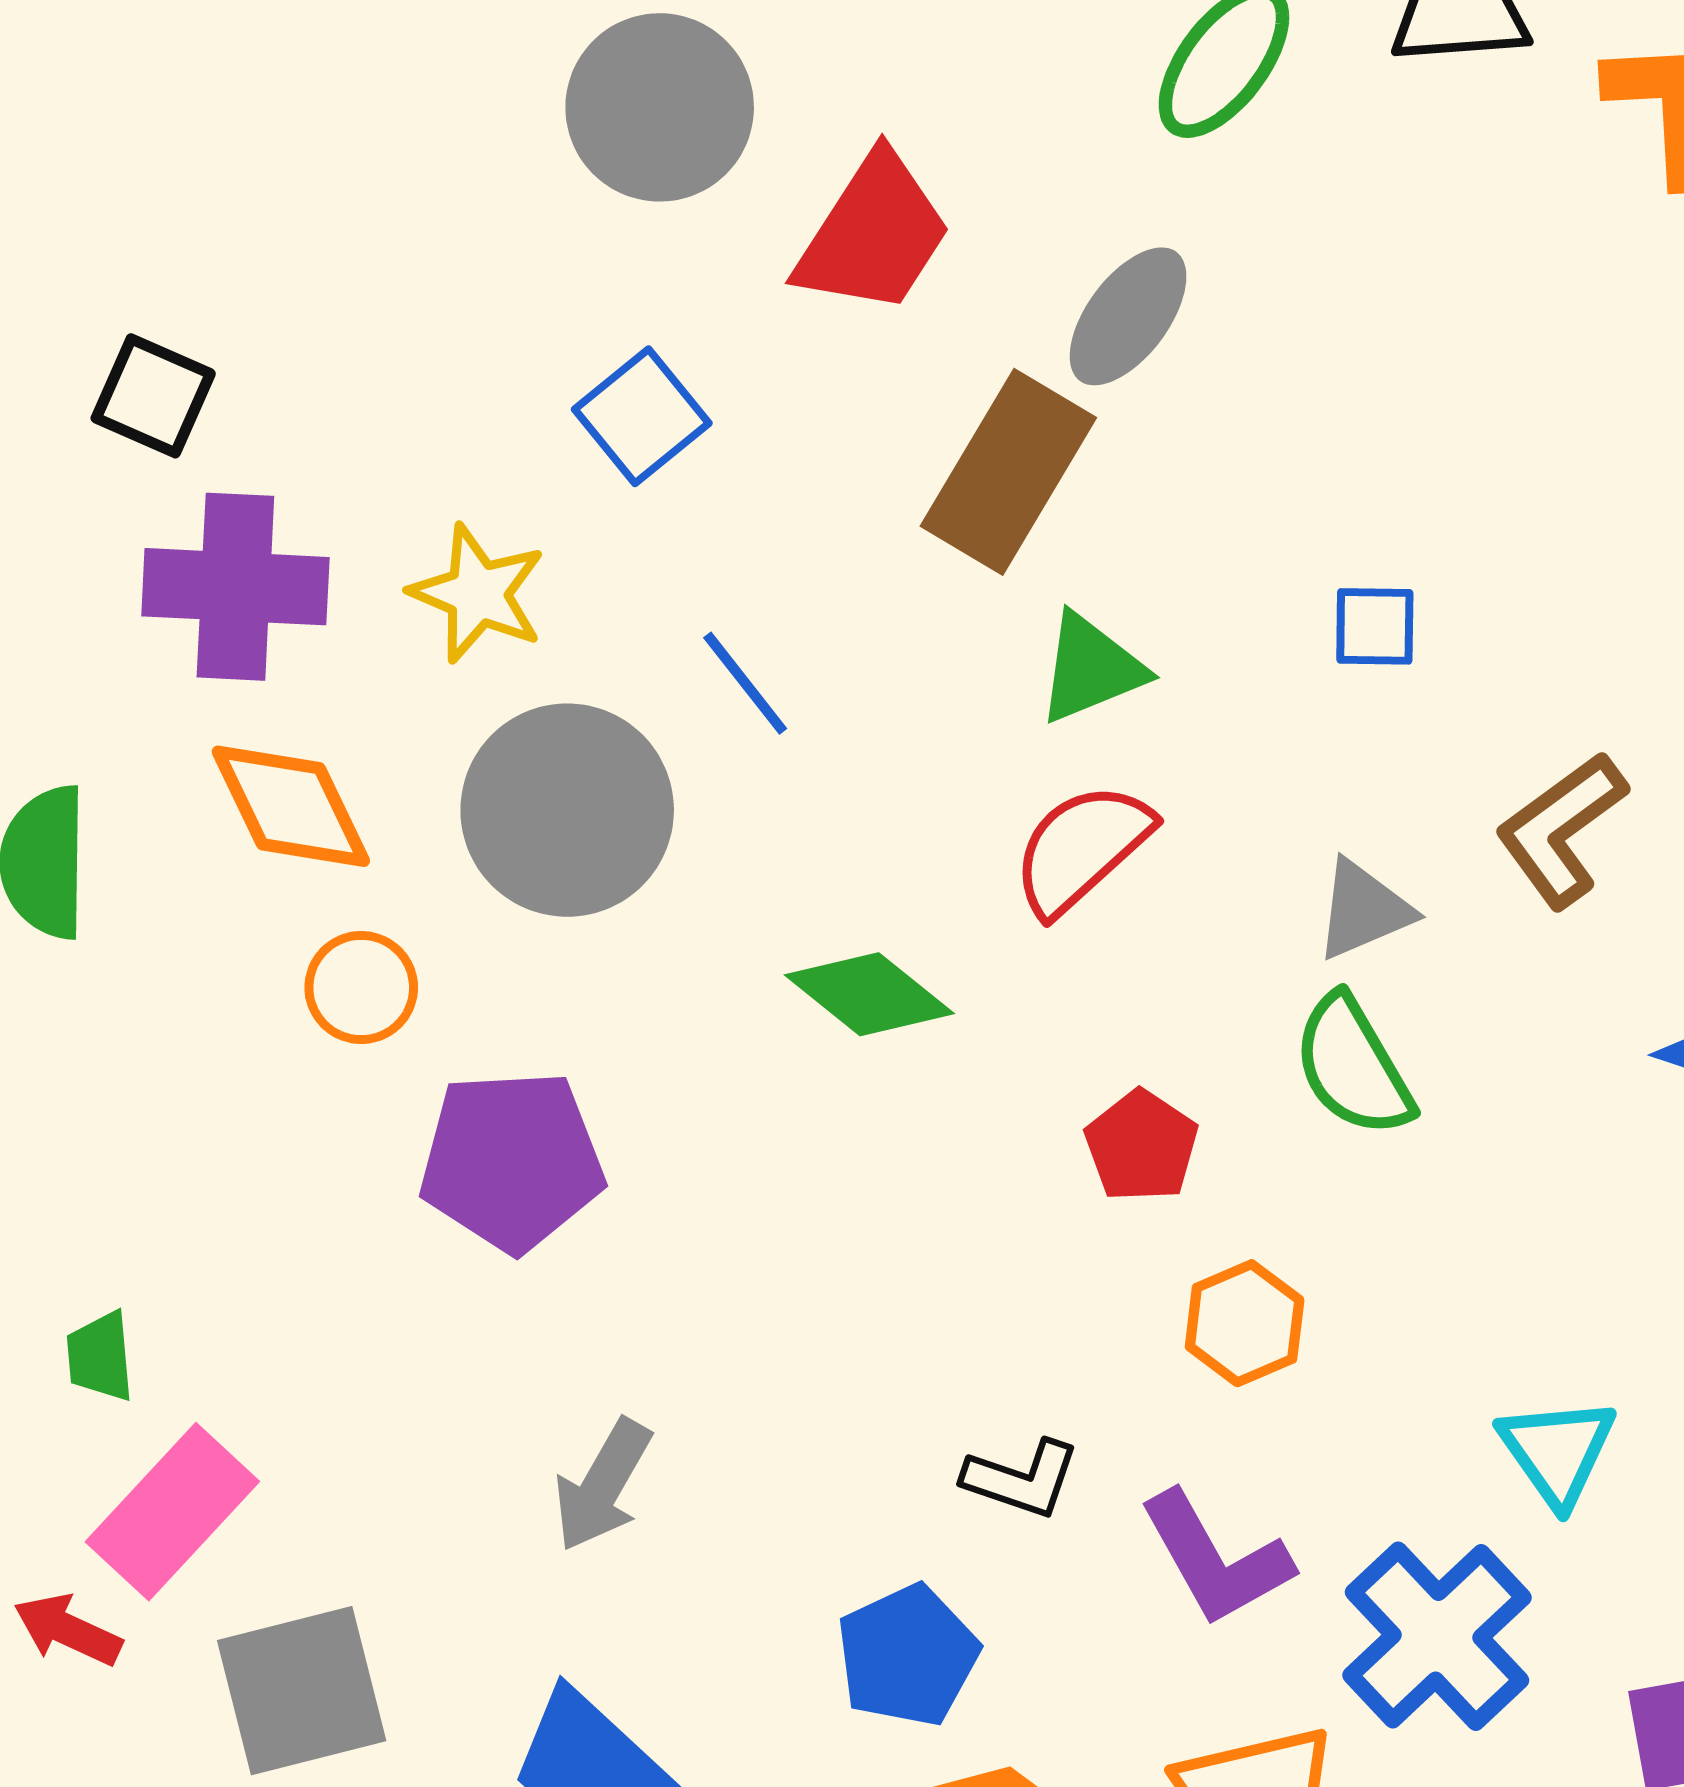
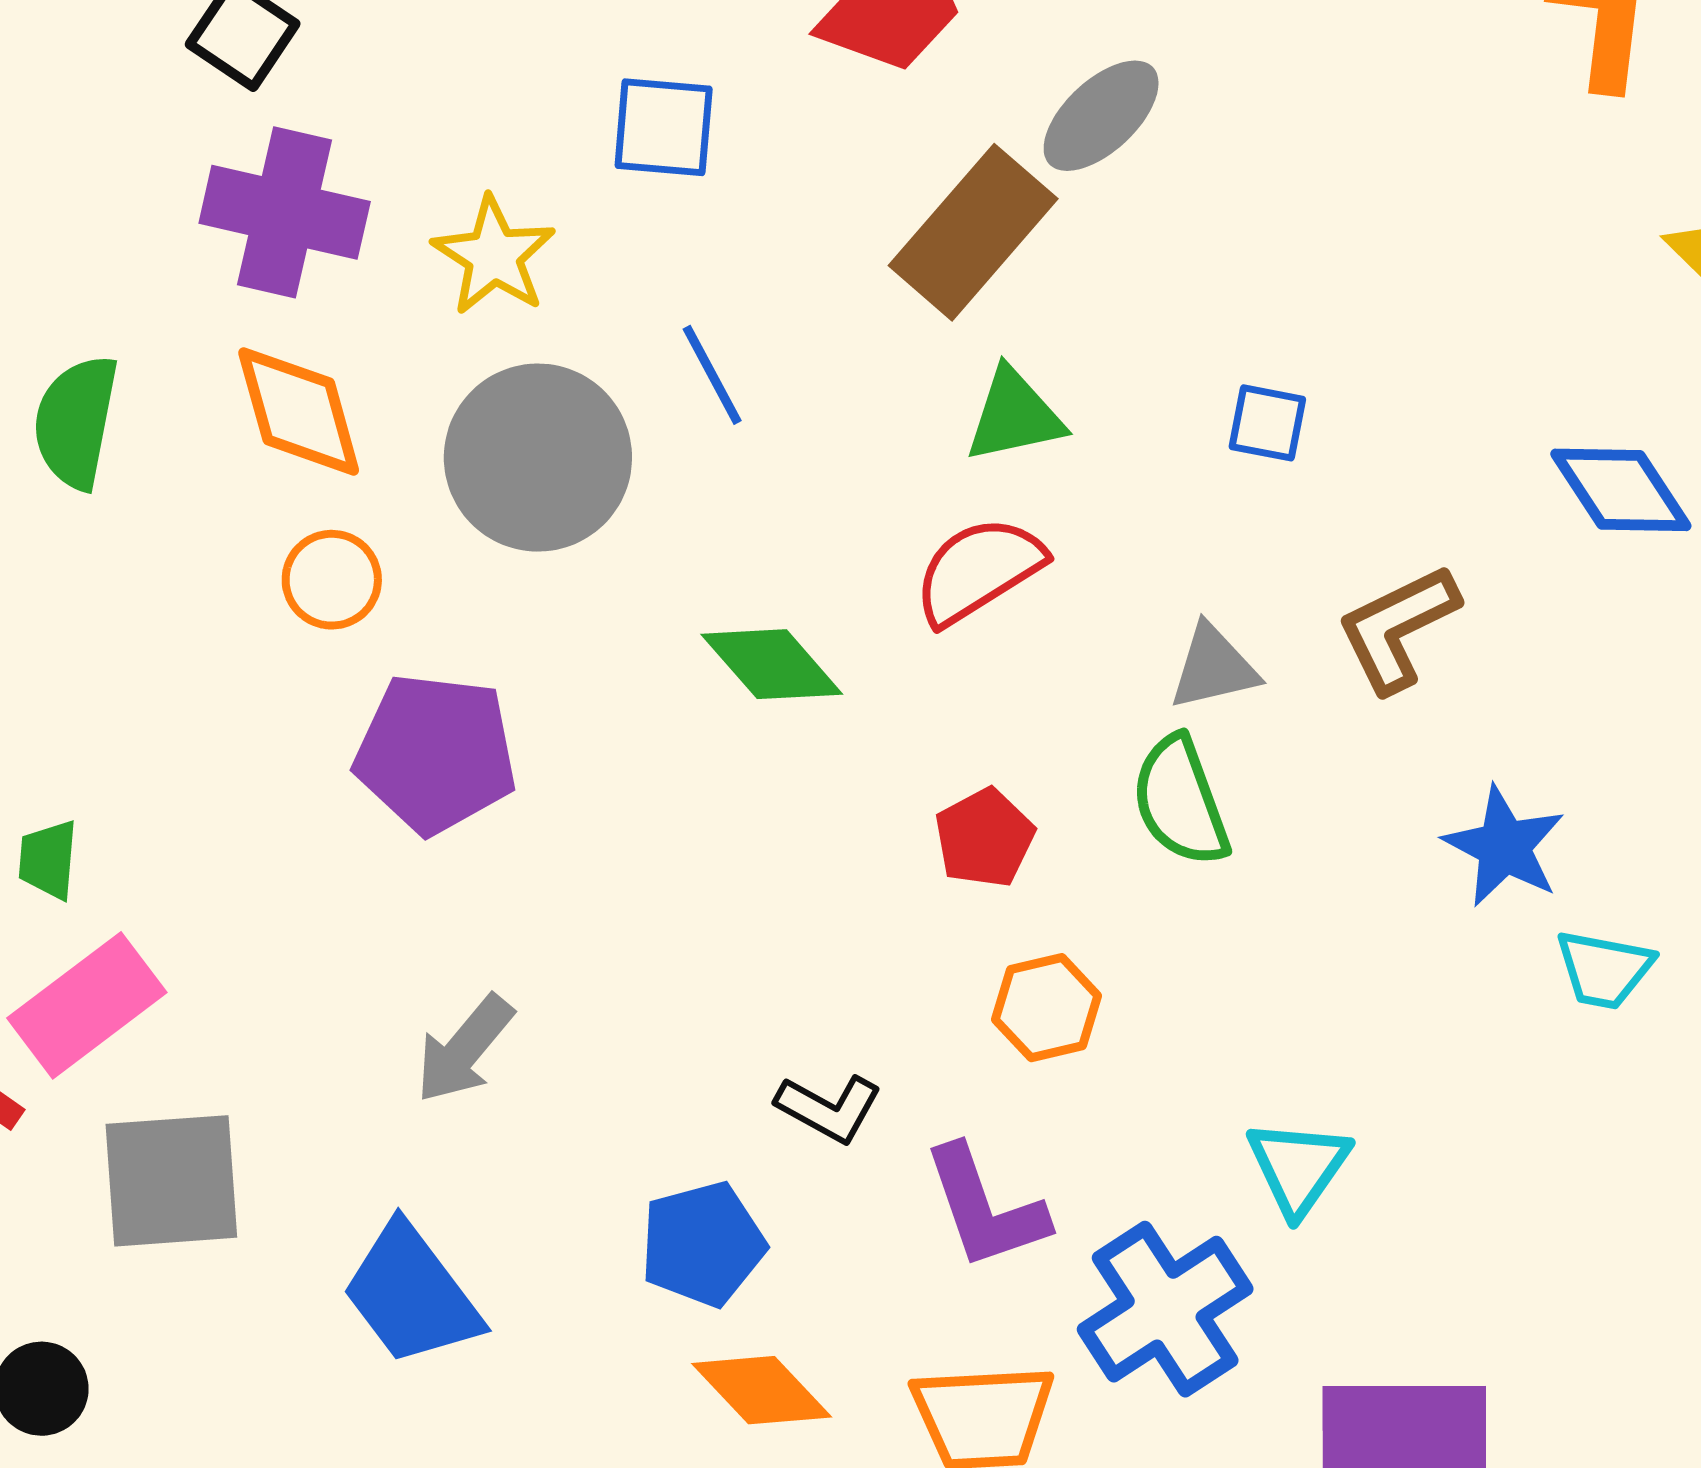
blue square: (642, 416) -> (664, 127), turned 34

